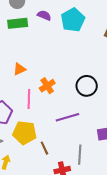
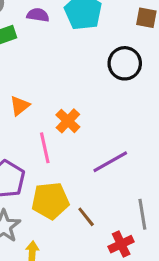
black circle: (87, 86) -> (125, 63), moved

